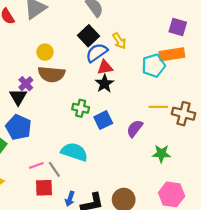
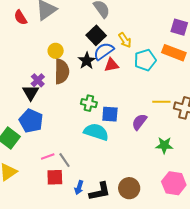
orange rectangle: (172, 54) -> (174, 53), turned 30
cyan pentagon: (154, 66) -> (145, 60), moved
brown semicircle: (51, 74) -> (62, 71), turned -95
black star: (104, 84) -> (87, 61), moved
blue square: (103, 120) -> (110, 114), turned 30
cyan semicircle: (74, 152) -> (96, 132), moved

